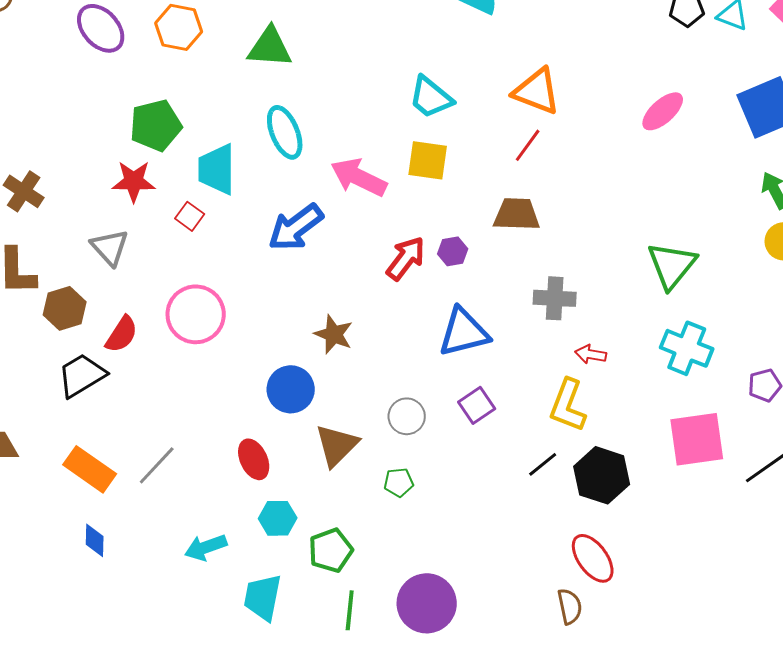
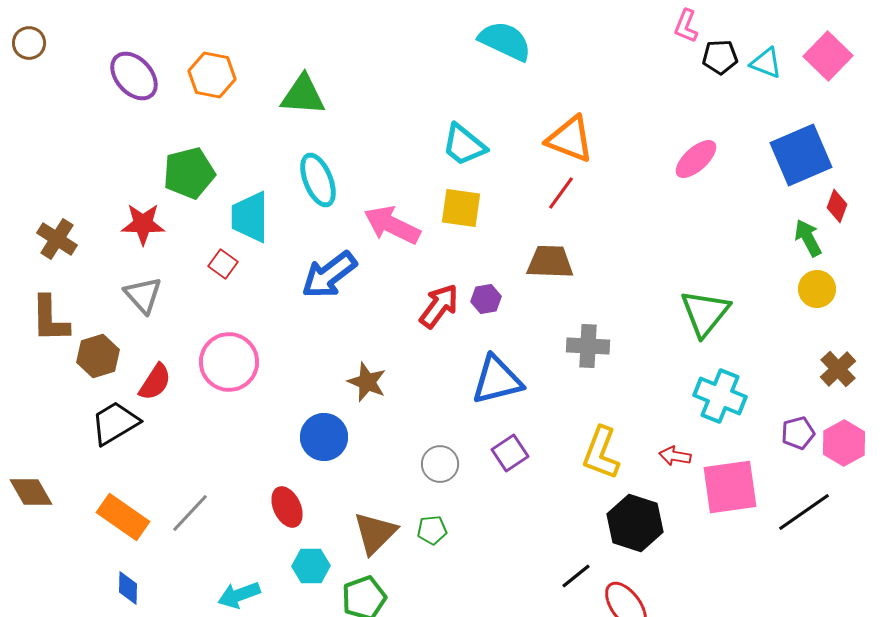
red star: (134, 181) -> (143, 224), moved
red arrow: (591, 354) -> (675, 456), moved
brown triangle: (337, 445) -> (375, 533), moved
black line: (543, 464) -> (576, 576), moved

